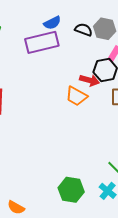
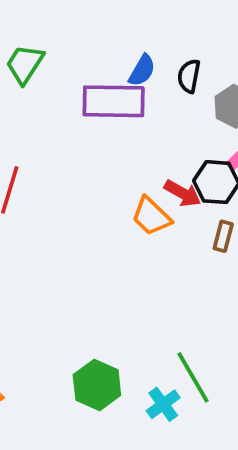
blue semicircle: (52, 23) -> (142, 70), turned -48
black semicircle: (84, 30) -> (189, 76), moved, turned -114

